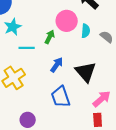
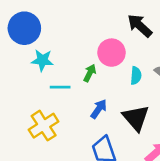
cyan star: (13, 27) -> (42, 60), turned 30
cyan semicircle: (86, 31) -> (136, 76), moved

